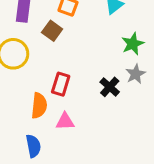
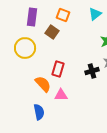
black cross: (110, 87) -> (92, 71), turned 32
orange semicircle: (39, 106) -> (43, 84), turned -48

